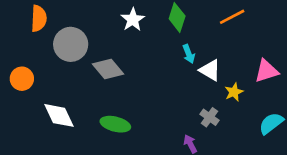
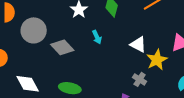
cyan arrow: (189, 54) -> (97, 37), moved
yellow star: (234, 92) -> (157, 60), size x1.5

